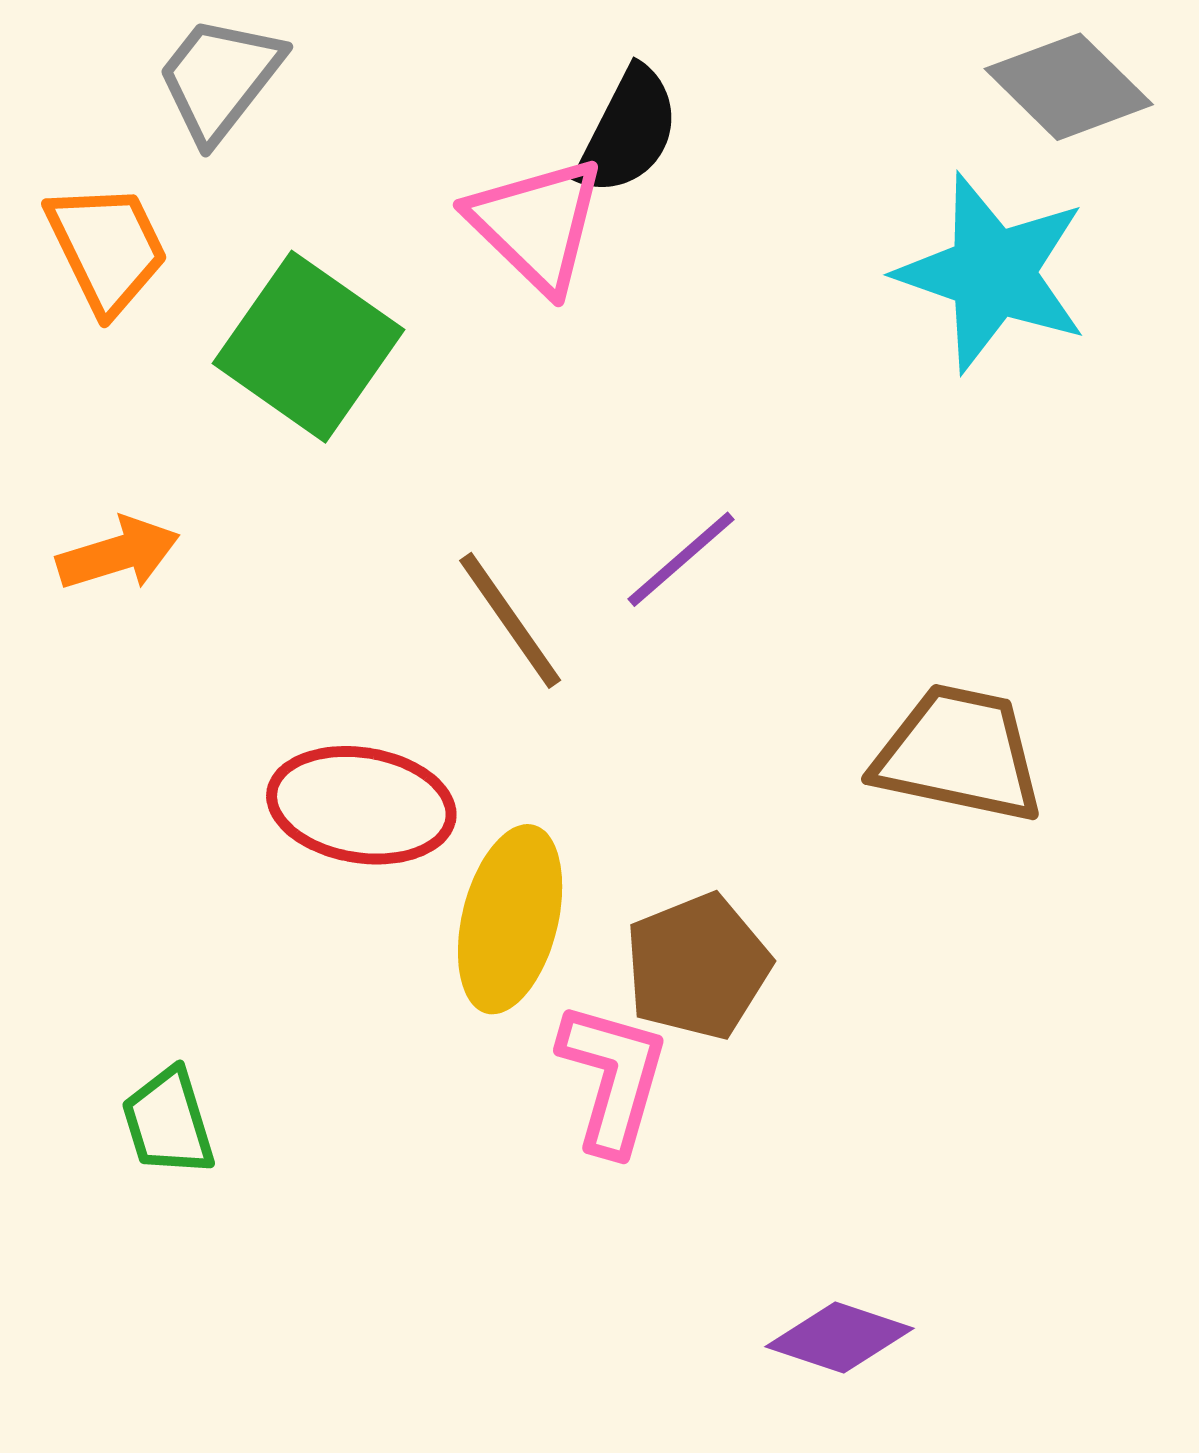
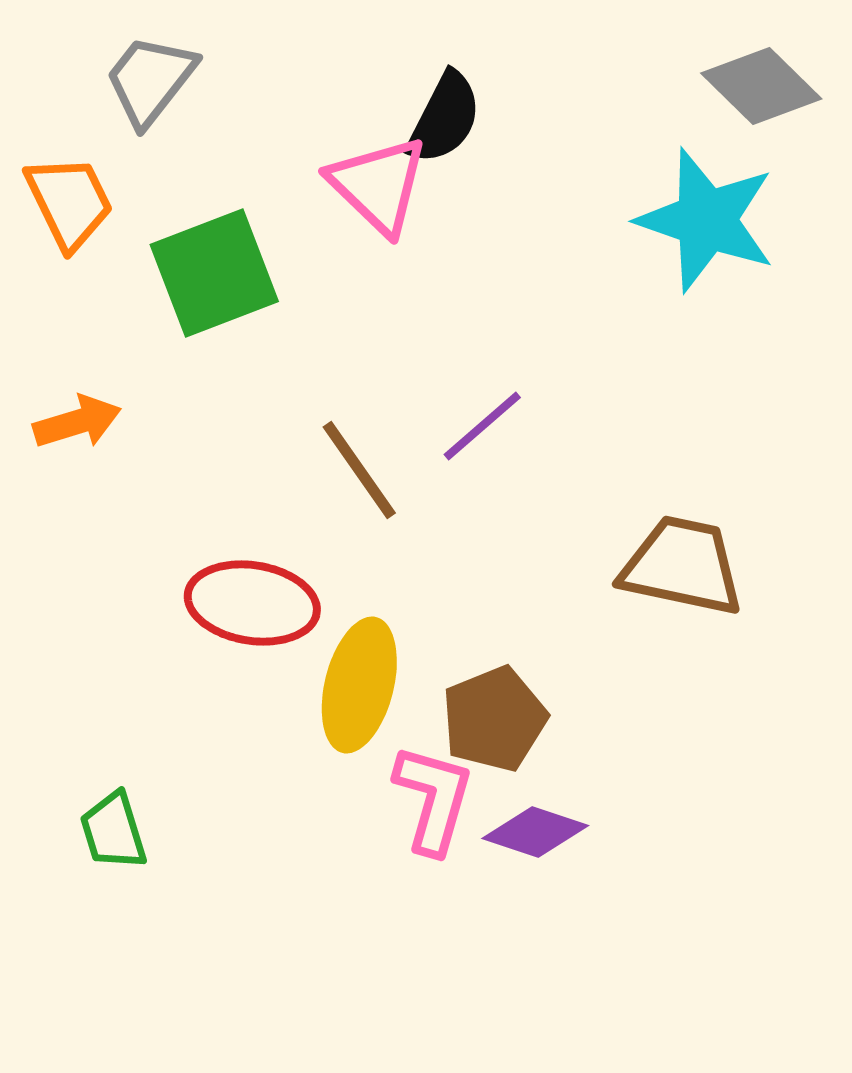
green square: (309, 347) -> (214, 273), turned 34
purple diamond: (839, 1338) -> (535, 832), moved

